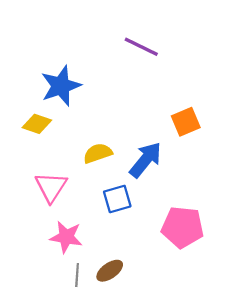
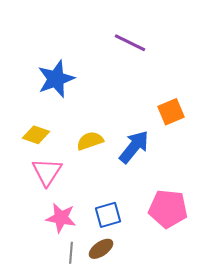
yellow diamond: (37, 124) -> (36, 135), moved
blue square: (117, 199) -> (108, 215), moved

